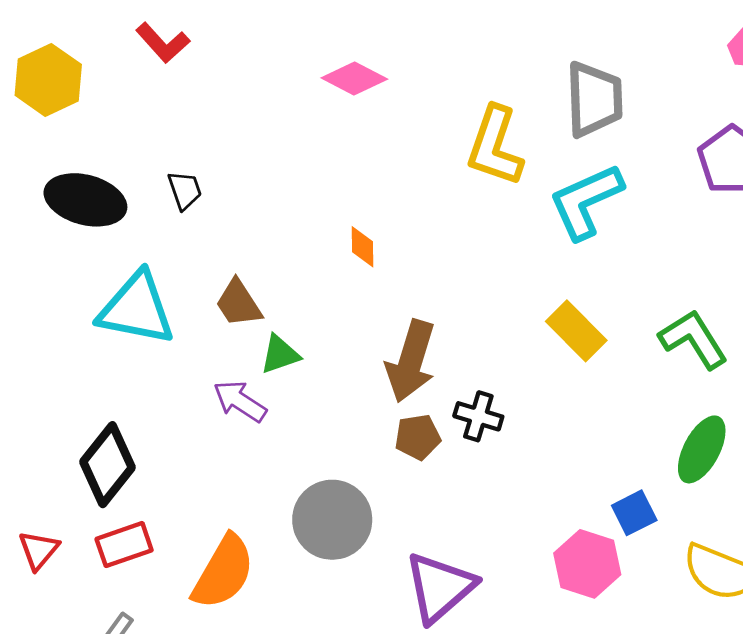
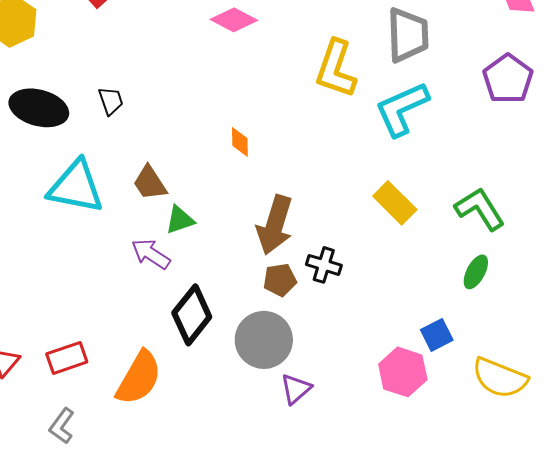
green ellipse: (702, 449) -> (476, 272), moved, size x0.7
black diamond: (108, 465) -> (192, 315), moved
gray circle: (332, 520) -> (264, 340), moved
purple triangle: (440, 587) -> (296, 389), size x0.6

